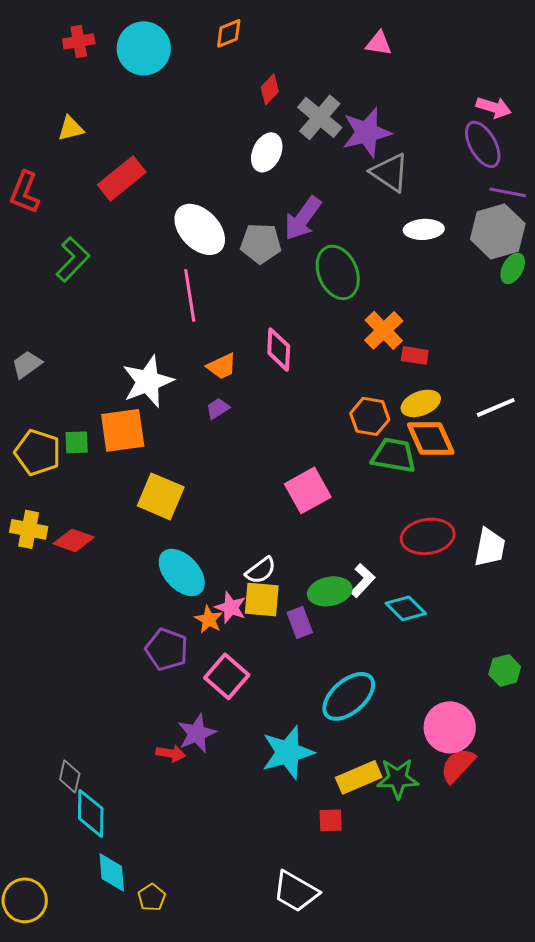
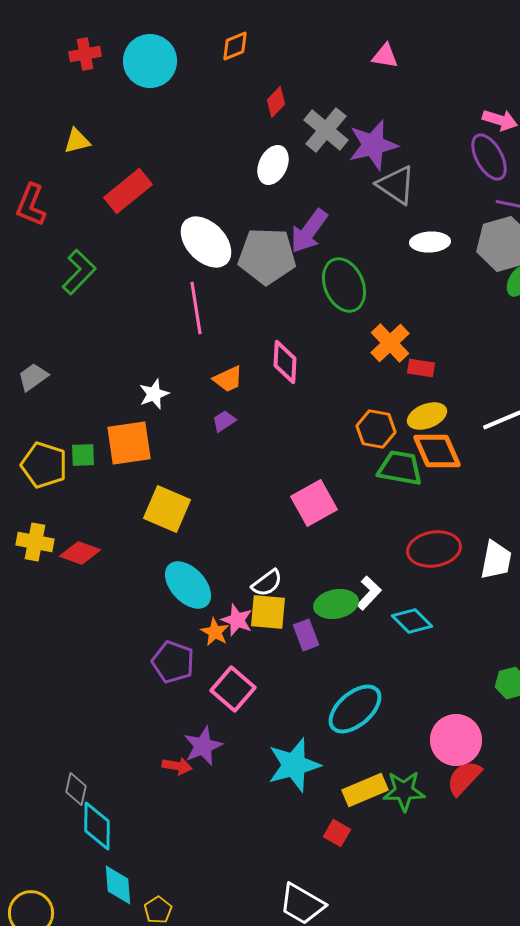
gray pentagon: (261, 243) -> (267, 256), size x1.4
white star: (148, 381) -> (154, 394), size x0.6
red square: (331, 820) -> (337, 833), turned 32

